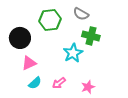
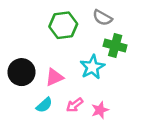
black circle: (20, 38) -> (21, 72), moved
pink triangle: (29, 63) -> (54, 77), moved
pink star: (88, 87) -> (100, 110), moved

